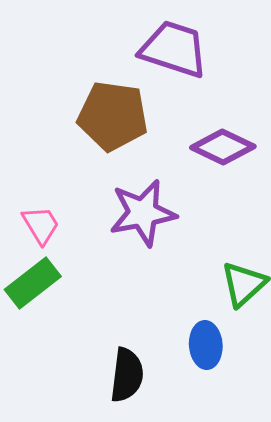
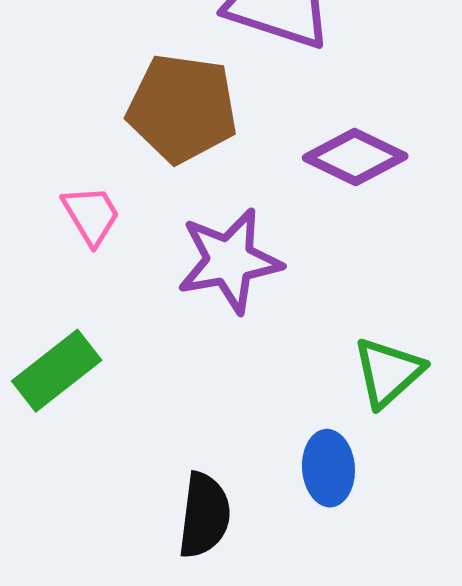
pink trapezoid: (41, 225) -> (91, 215), moved

